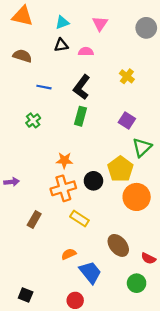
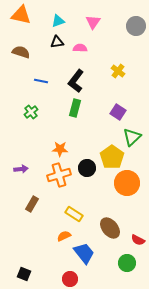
purple arrow: (12, 182) -> (21, 169), moved
yellow rectangle: (79, 219) -> (74, 214), moved

